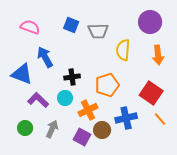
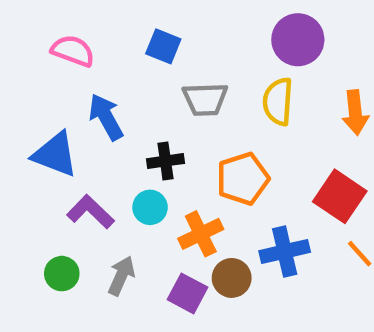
purple circle: (150, 22) -> (298, 40), moved
gray trapezoid: (98, 31) -> (205, 99), moved

